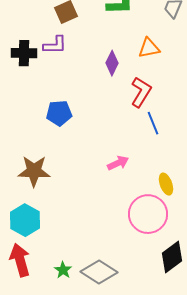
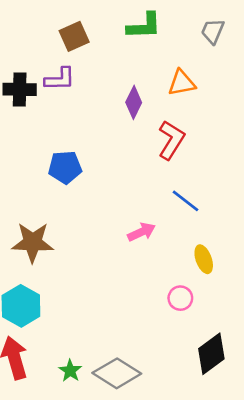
blue line: (153, 123) -> (186, 201), moved, turned -30
pink circle: (148, 214) -> (180, 298), size x0.5

